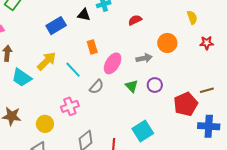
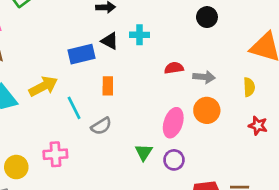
blue rectangle: (56, 26) -> (81, 54), moved
gray arrow: (144, 58) -> (204, 77), moved
pink ellipse: (113, 63) -> (173, 123), moved, turned -30
gray semicircle: (96, 87) -> (101, 126), moved

